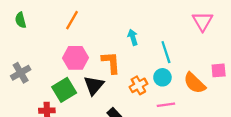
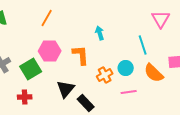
cyan line: (166, 52) -> (143, 45), moved
black triangle: (94, 85) -> (66, 89), moved
green square: (64, 90) -> (31, 69), moved

